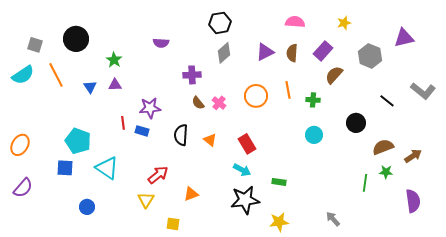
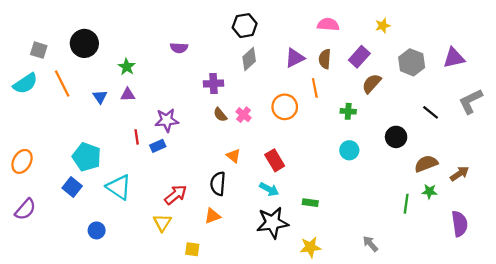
purple triangle: (404, 38) -> (454, 58), moved
orange line: (288, 90) -> (315, 88), moved
gray L-shape: (423, 91) -> (471, 101), turned 115
blue rectangle: (142, 131) -> (158, 146), turned -40
black semicircle: (181, 135) -> (218, 184), moved
blue square: (65, 168) -> (72, 187), turned 36

